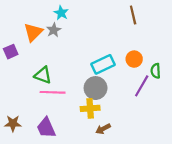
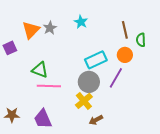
cyan star: (61, 13) -> (81, 22), moved
brown line: (133, 15) -> (125, 30), moved
green semicircle: (156, 71) -> (141, 40), moved
purple line: (142, 86) -> (116, 78), moved
yellow cross: (90, 108) -> (84, 101), turned -36

